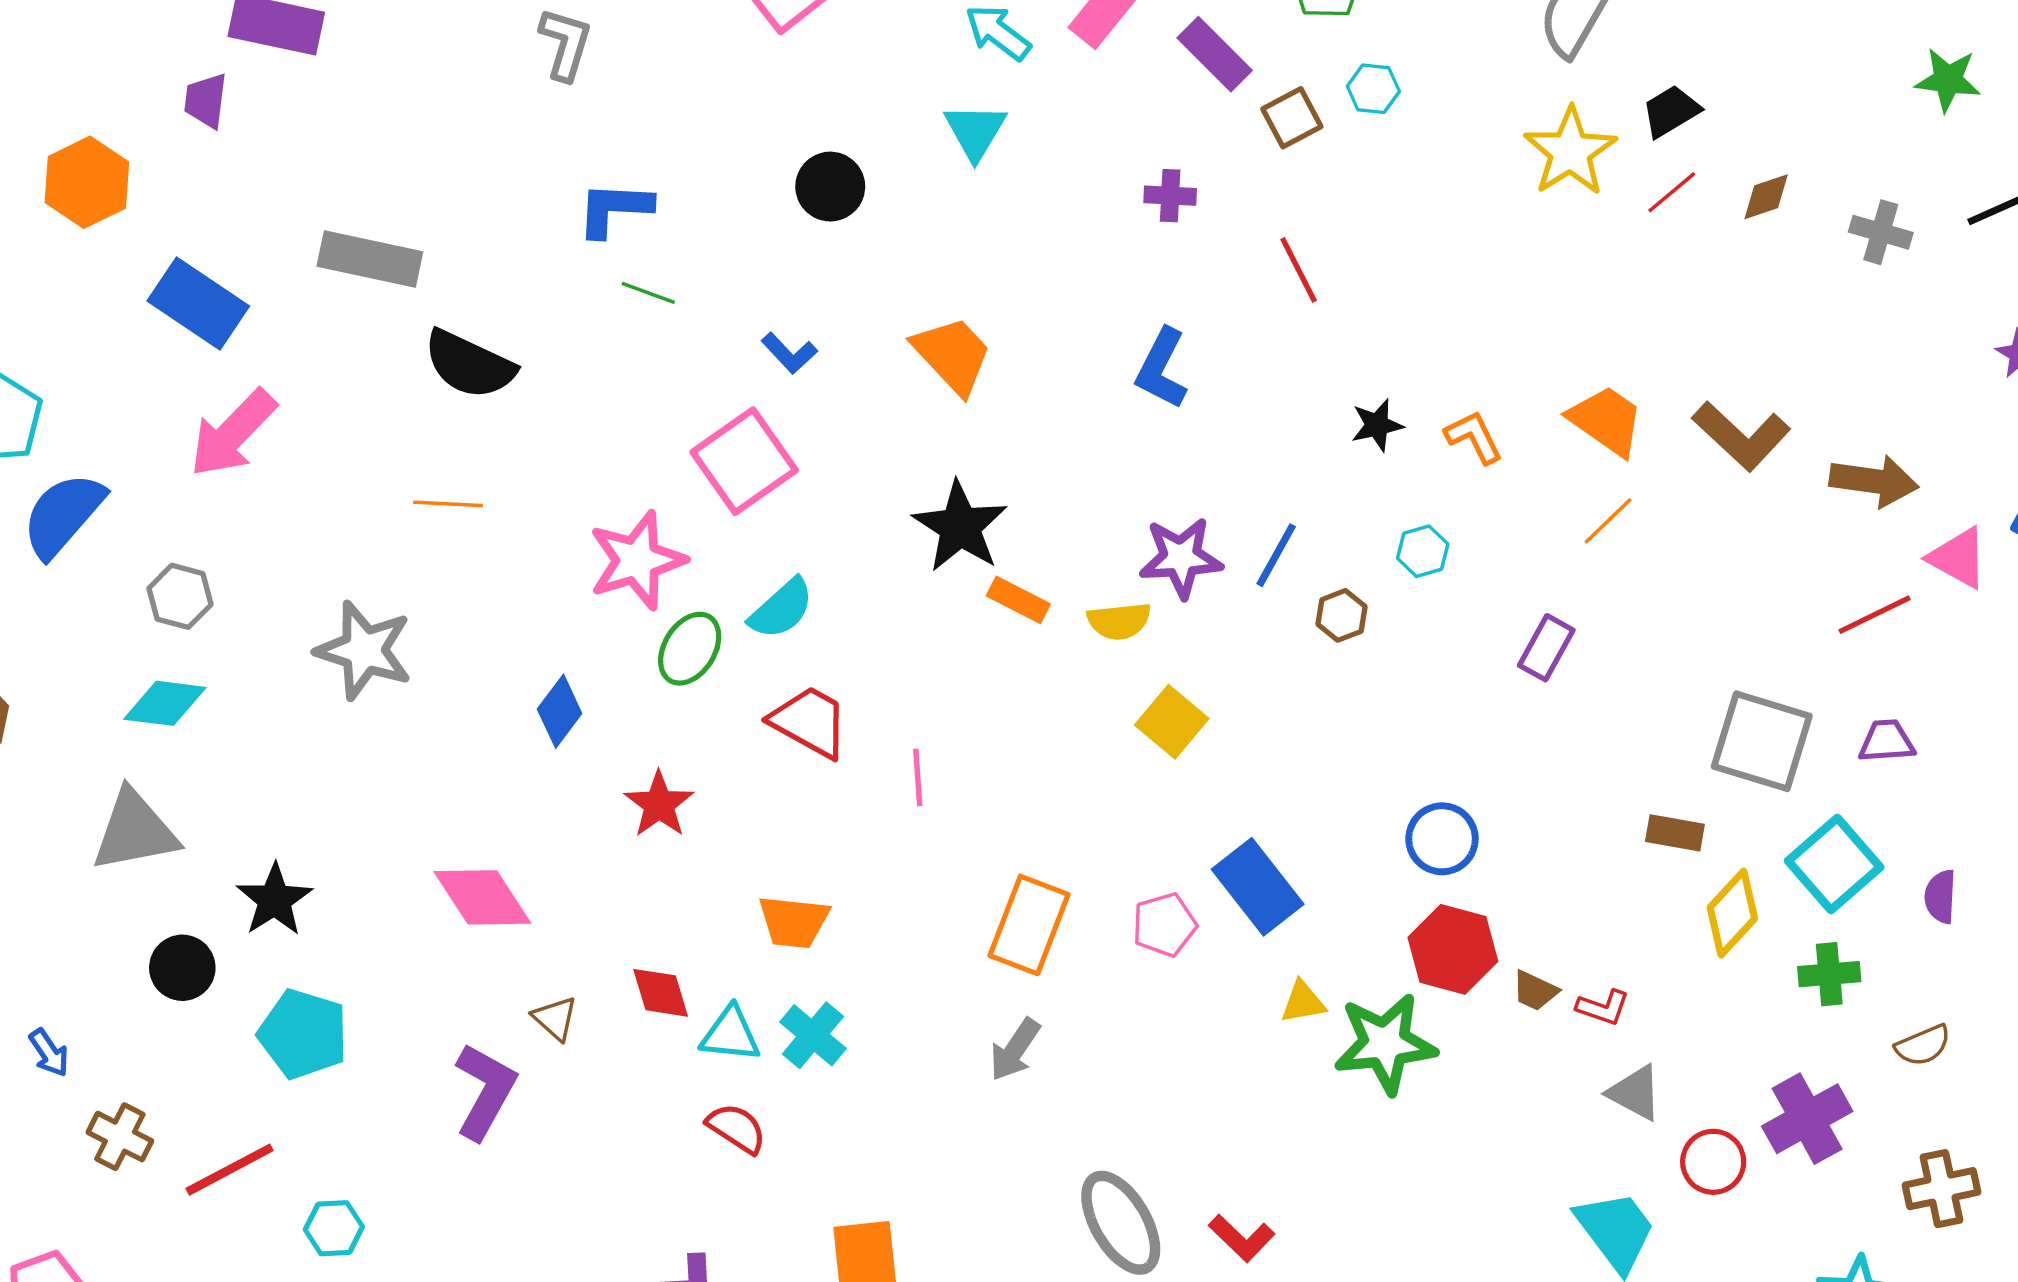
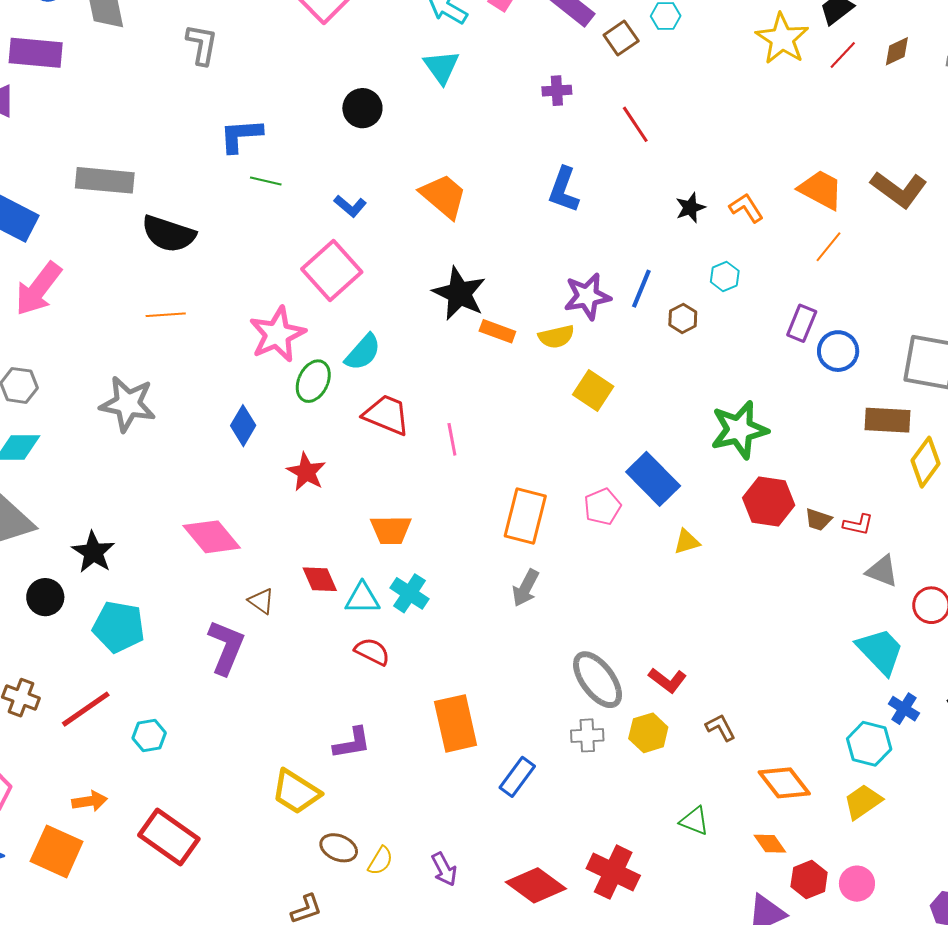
brown rectangle: (1675, 833) -> (888, 420), size x1.4
blue circle: (1442, 839) -> (838, 351), moved
green star: (1385, 1044) -> (739, 430), moved

